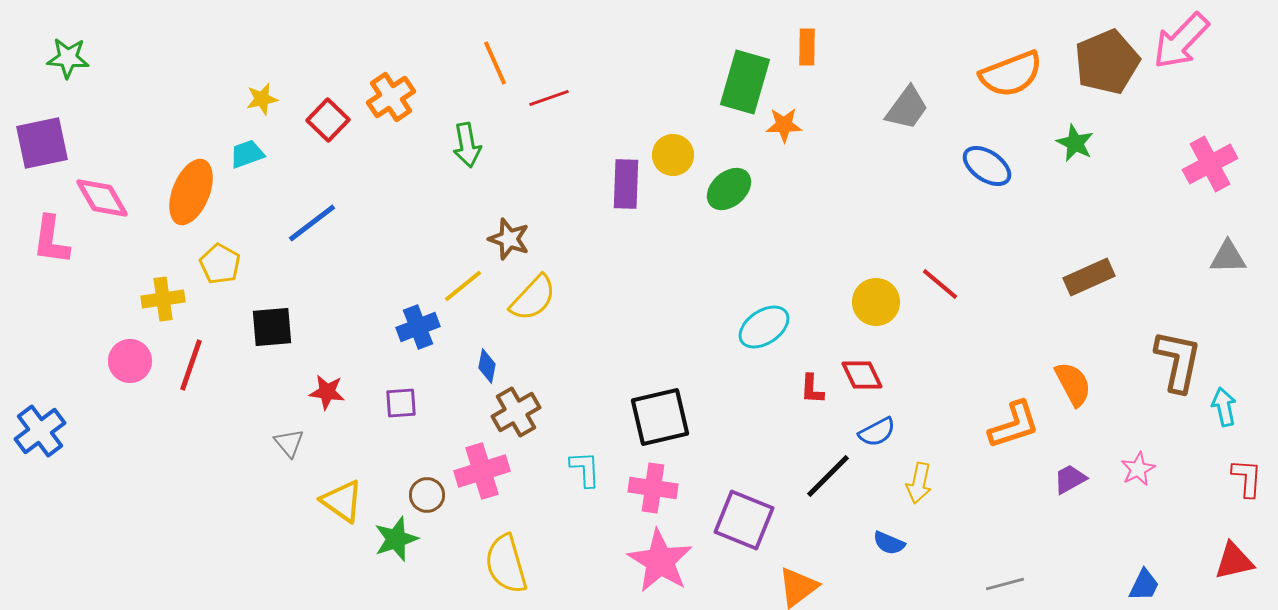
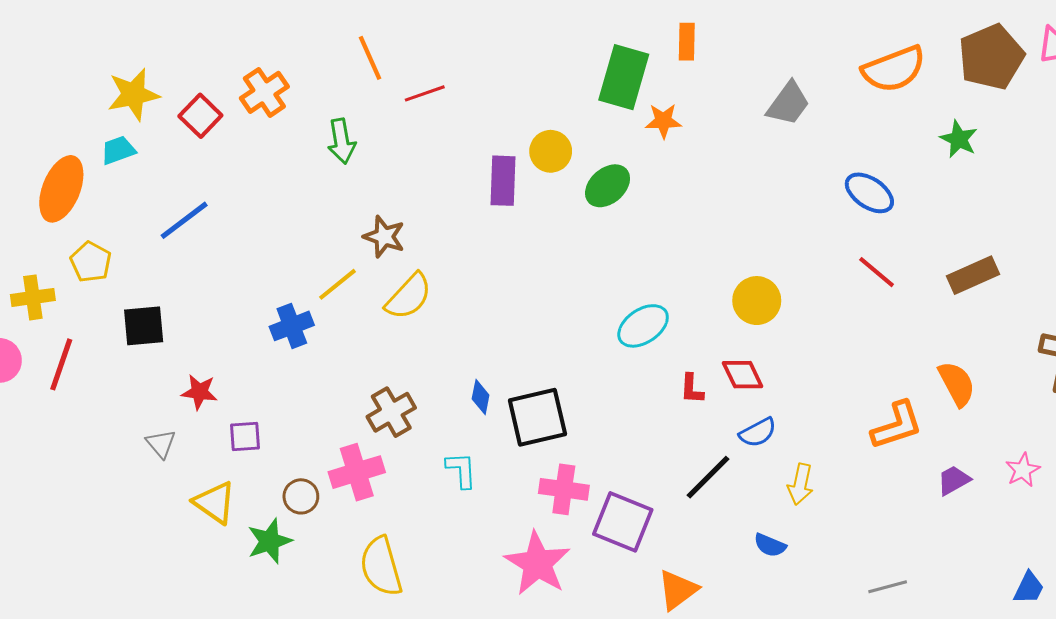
yellow star: (262, 99) -> (133, 94), size x1.6
blue ellipse: (987, 166) -> (869, 193), moved
red line: (940, 284) -> (877, 272), moved
blue diamond: (487, 366) -> (481, 397), moved
purple square: (401, 403) -> (245, 437), moved
pink cross: (653, 488) -> (564, 489), moved

